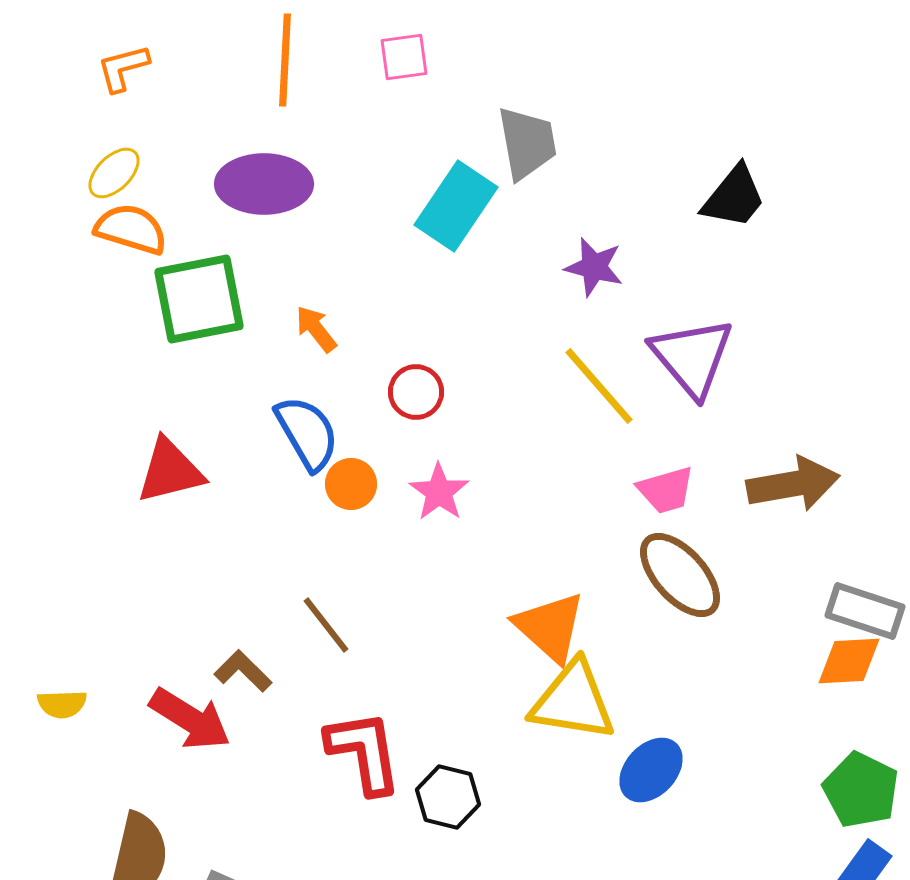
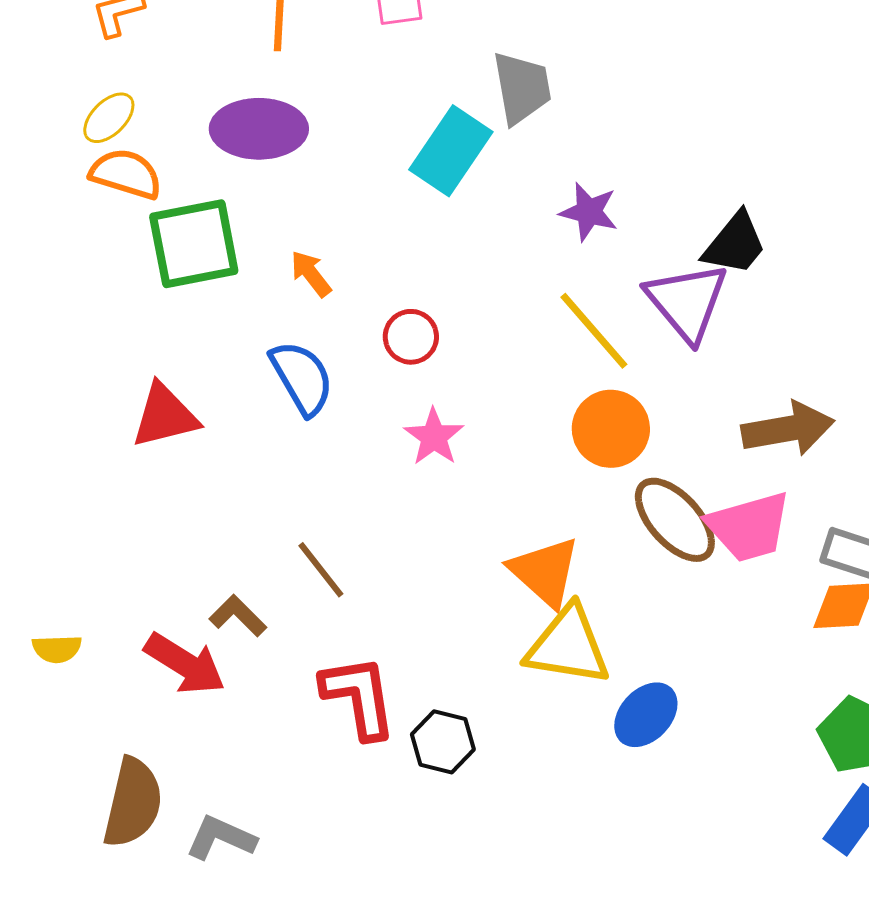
black trapezoid: (734, 197) -> (735, 244), moved
orange circle: (351, 484) -> (611, 429), moved, size x1.5
pink trapezoid: (666, 490) -> (749, 527), moved, size x1.5

